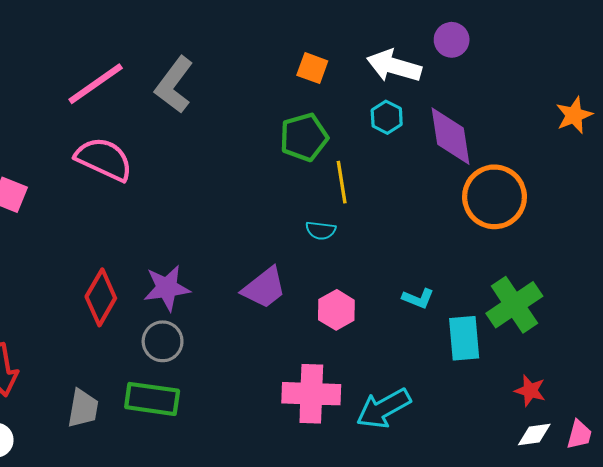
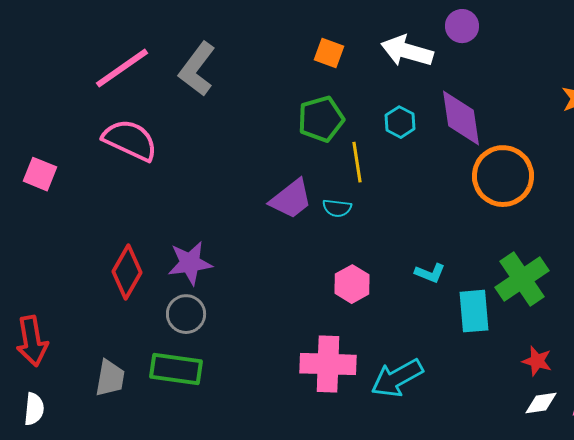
cyan hexagon: (387, 117) -> (400, 122), moved
purple trapezoid: (264, 288) -> (291, 199), moved

